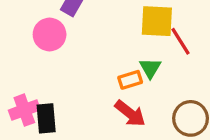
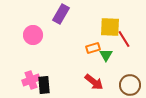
pink circle: (50, 34) -> (33, 35), moved
orange rectangle: (130, 80) -> (93, 48), moved

